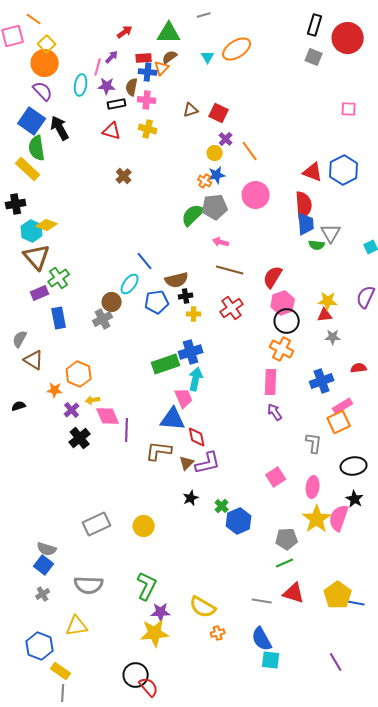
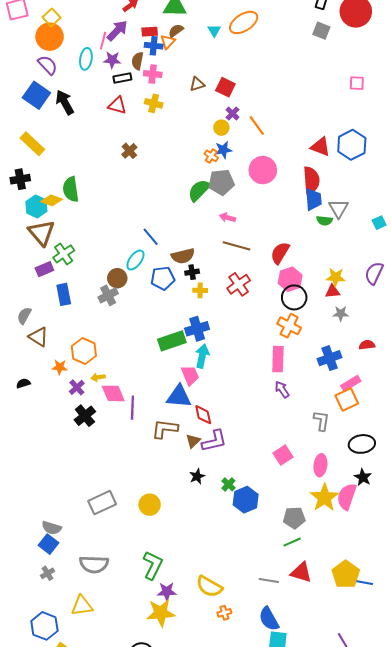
purple arrow: (112, 57) -> (117, 31), size x1.6
green semicircle: (37, 148) -> (71, 189), moved

